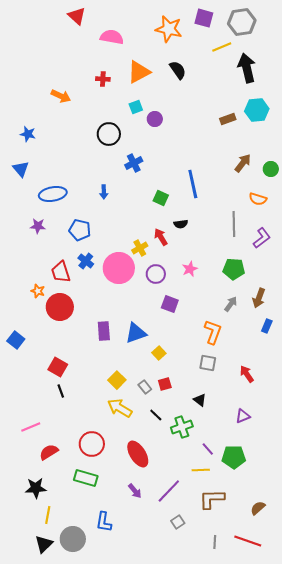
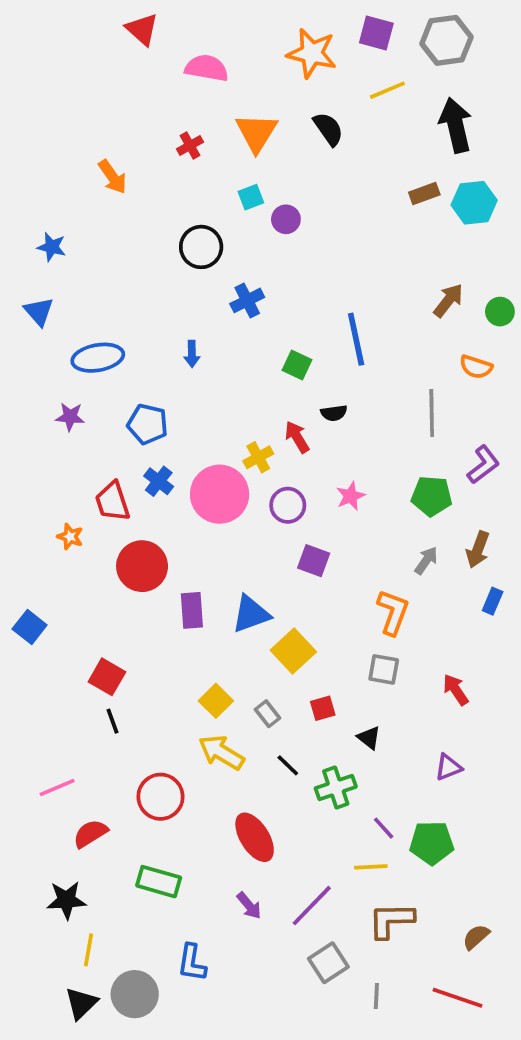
yellow line: (222, 47) -> (387, 90), moved
orange triangle: (139, 72) -> (256, 133), turned -30
red cross: (103, 79) -> (190, 146), turned -32
orange arrow: (61, 96) -> (113, 177), turned 30
brown rectangle: (228, 119) -> (424, 193), moved
purple L-shape: (262, 238) -> (483, 465), moved
red circle: (60, 307) -> (142, 566), moved
yellow square: (159, 353) -> (293, 651), size x1.6
red square: (165, 384) -> (323, 708), moved
red circle: (92, 444) -> (160, 797), moved
gray square: (178, 522) -> (328, 963), size x1.5
gray line: (215, 542) -> (376, 996), moved

